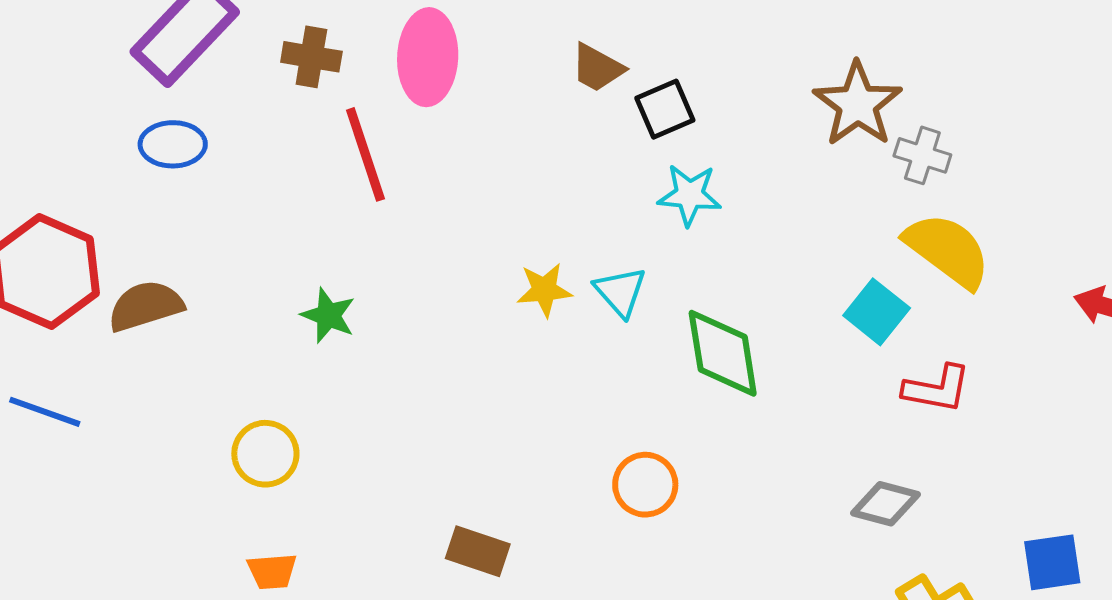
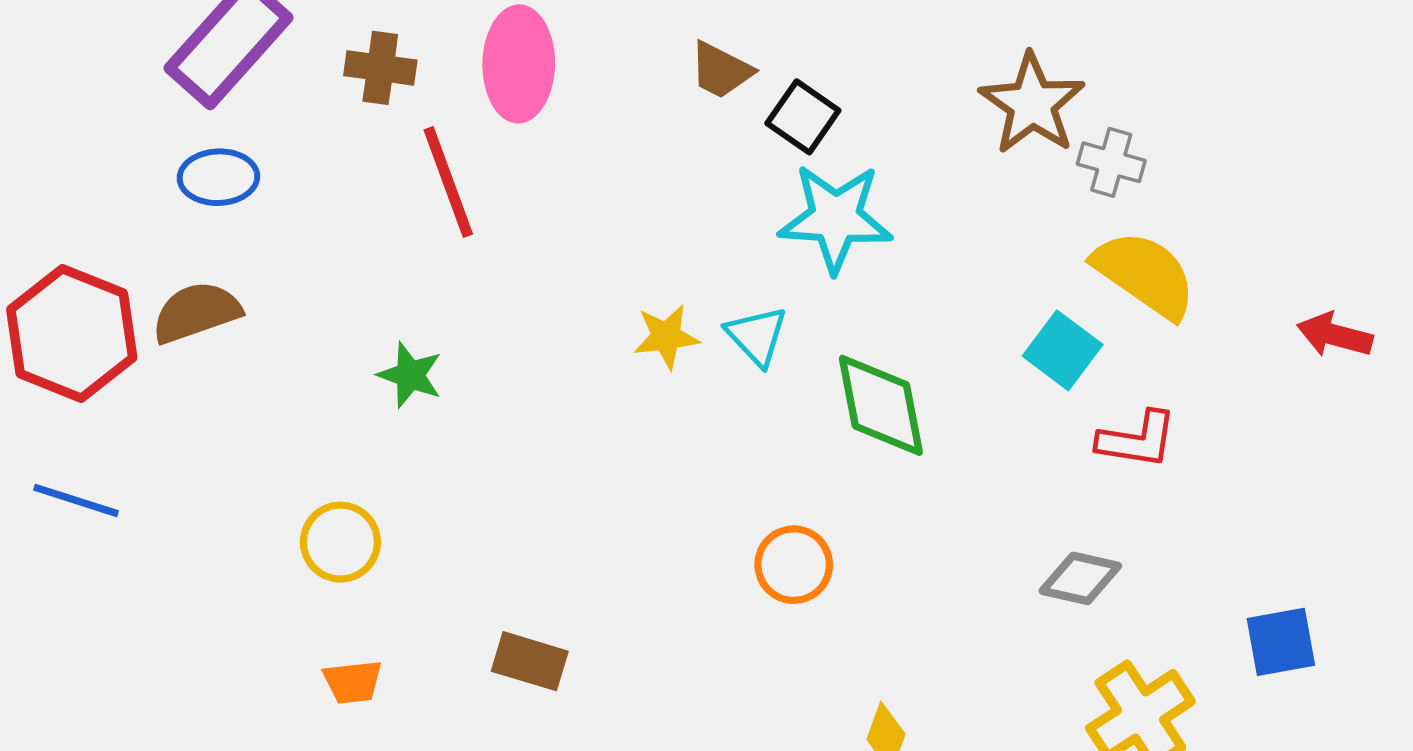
black square: (665, 109) -> (803, 117), turned -30
cyan star: (690, 195) -> (836, 218), size x1.5
brown semicircle: (145, 306) -> (196, 312), moved
brown rectangle: (478, 551) -> (530, 661), moved

